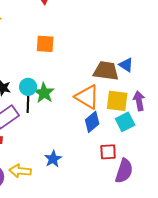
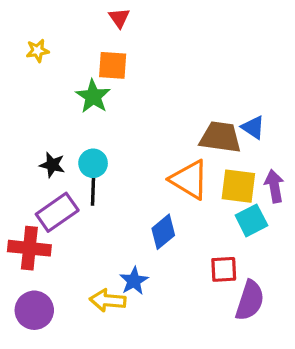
orange square: (45, 44) -> (113, 65), moved
green star: (44, 93) -> (93, 96), moved
blue diamond: (92, 122) -> (163, 232), moved
yellow arrow: (20, 171) -> (108, 300), moved

